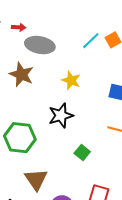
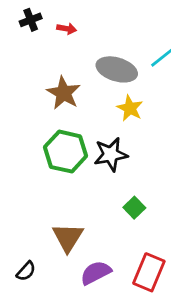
gray ellipse: (40, 45) -> (117, 69), moved
green hexagon: (20, 138) -> (66, 152), moved

